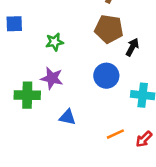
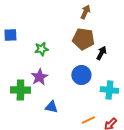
purple star: (52, 78) -> (39, 77), turned 30

